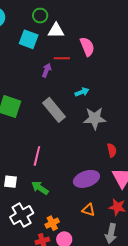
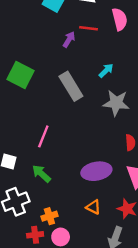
cyan arrow: (82, 92) -> (106, 71), turned -32

